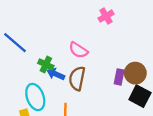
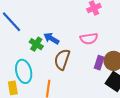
pink semicircle: (78, 50) -> (89, 39), moved, turned -48
blue arrow: (56, 74) -> (51, 38), moved

